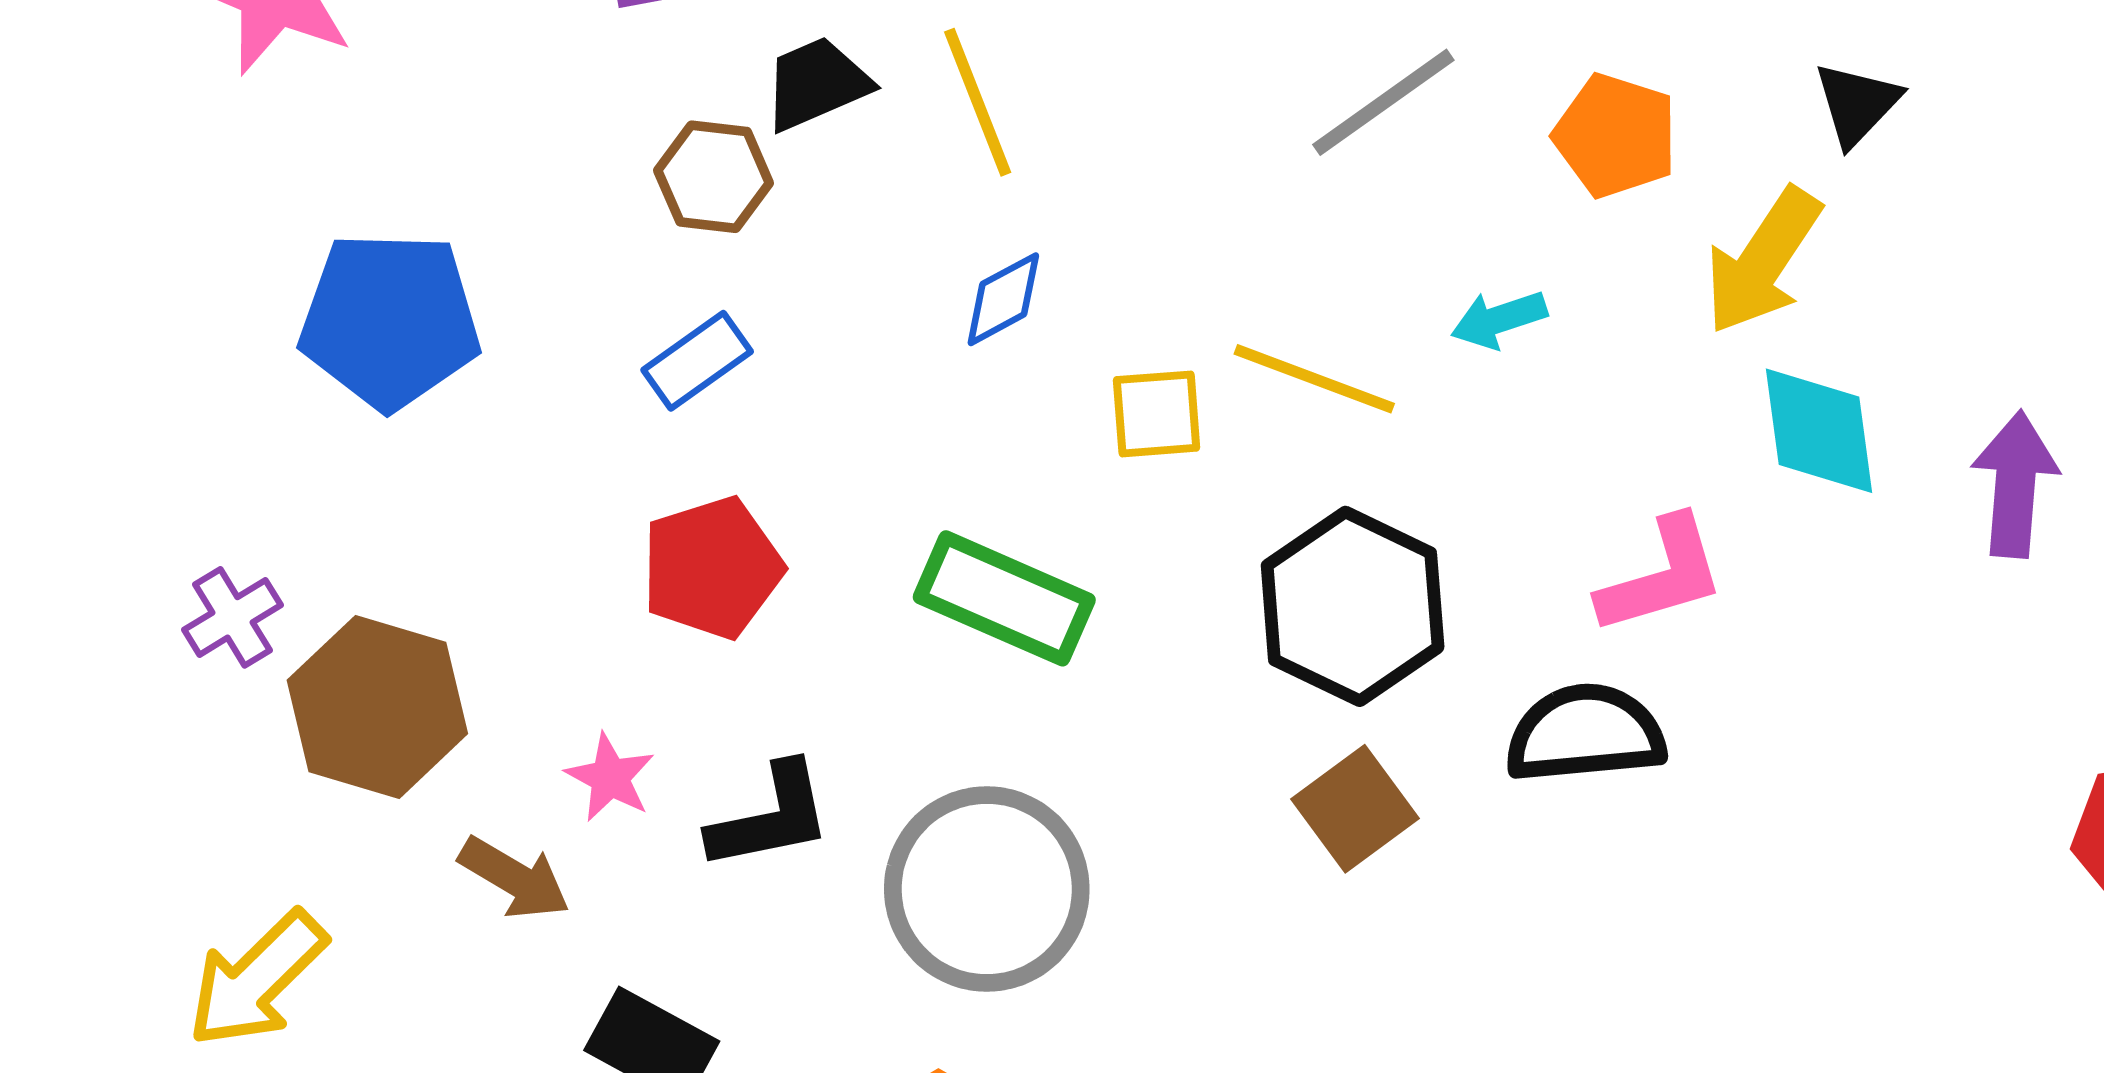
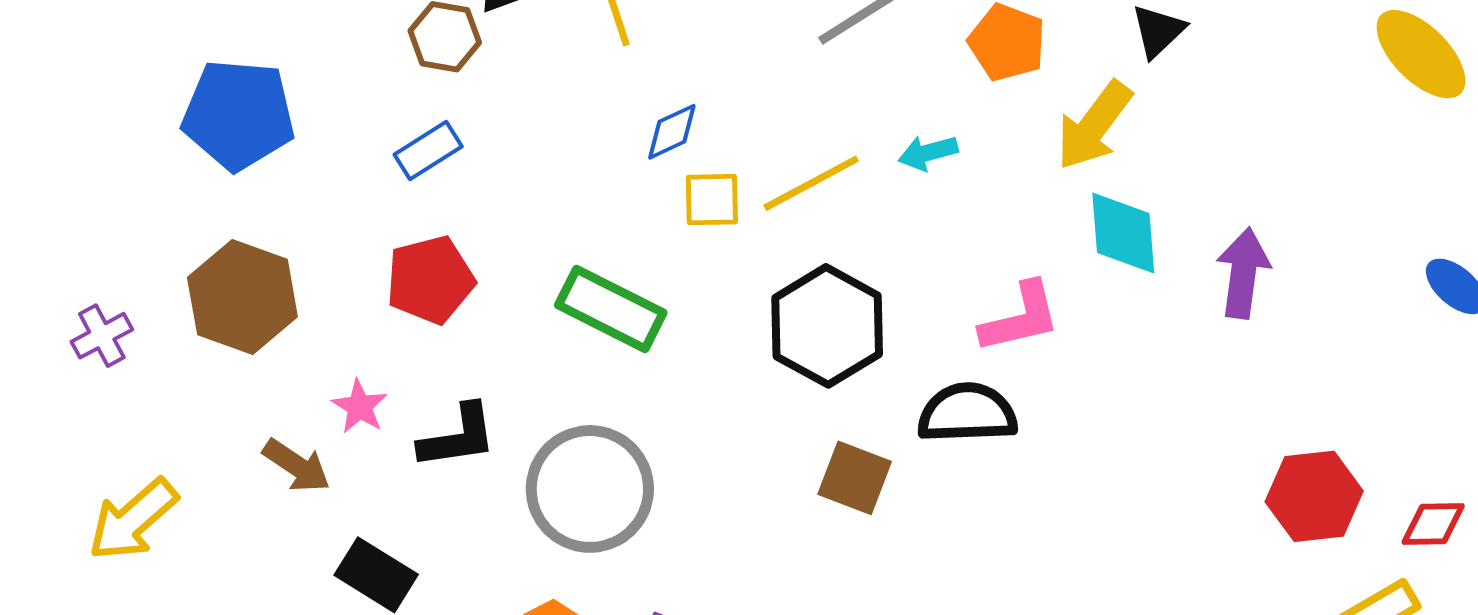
blue diamond: (1003, 299) -> (672, 132), moved
yellow line: (1314, 379) -> (811, 183), turned -52
purple cross: (233, 617) -> (102, 336), moved
brown hexagon: (377, 707) -> (242, 297), moved
brown square: (1355, 809) -> (855, 478), moved, turned -36

